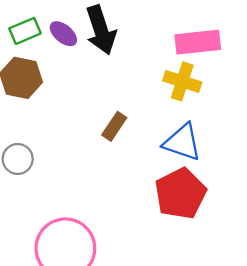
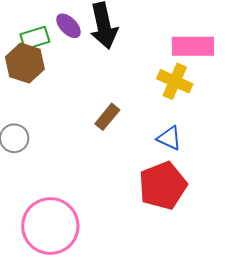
green rectangle: (25, 31) -> (35, 38), moved
blue triangle: (182, 142) -> (169, 138), size x0.7

